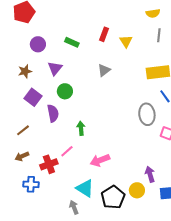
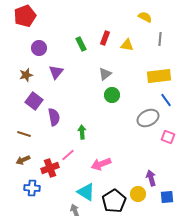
yellow semicircle: (153, 13) -> (145, 17), moved, turned -144
yellow triangle: (126, 41) -> (127, 45), turned -48
green rectangle: (72, 42) -> (81, 44), moved, turned 40
green circle: (65, 91) -> (112, 95), moved
gray ellipse: (147, 114) -> (148, 118), turned 70
brown line: (23, 130) -> (24, 134), turned 56

